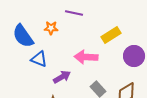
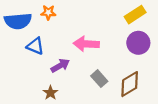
yellow rectangle: (111, 35) -> (135, 15), moved
blue semicircle: (23, 36) -> (18, 21), turned -60

